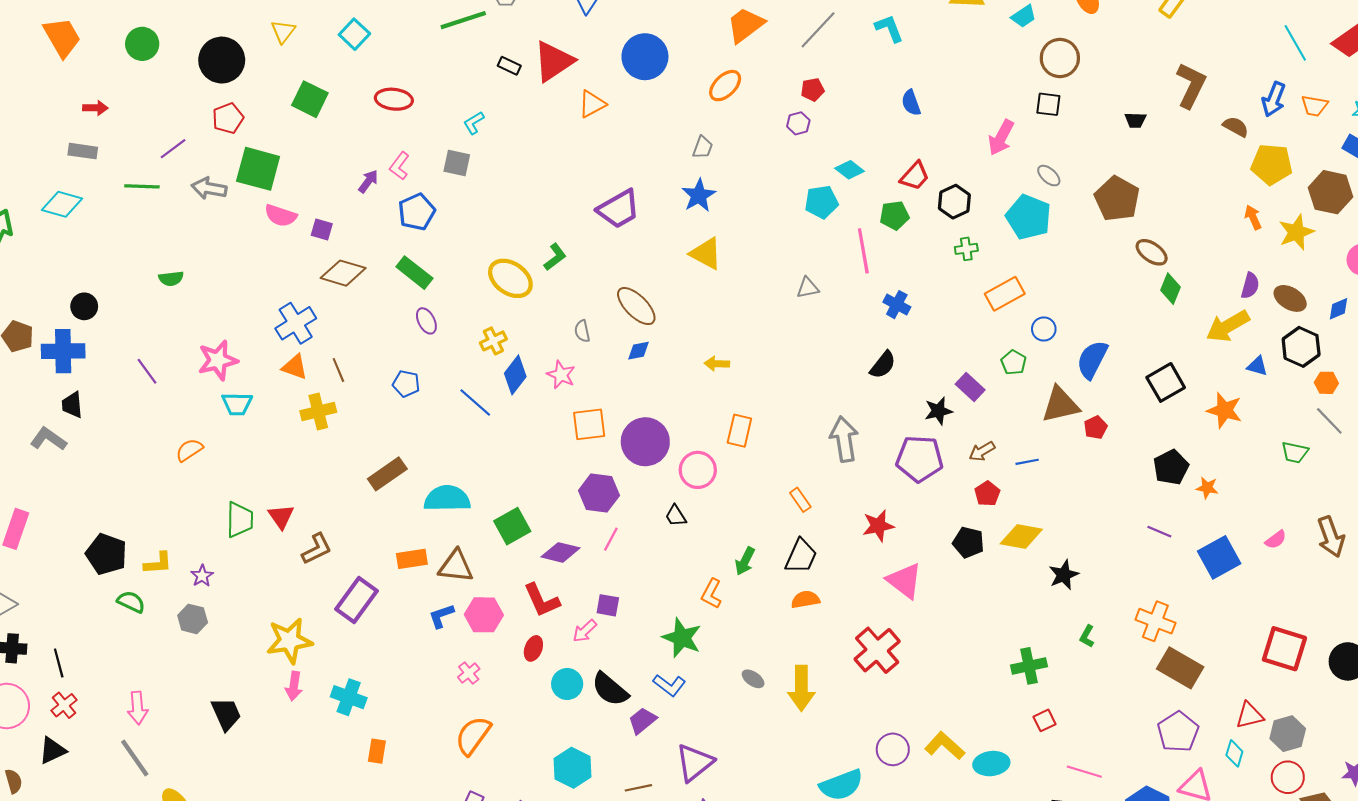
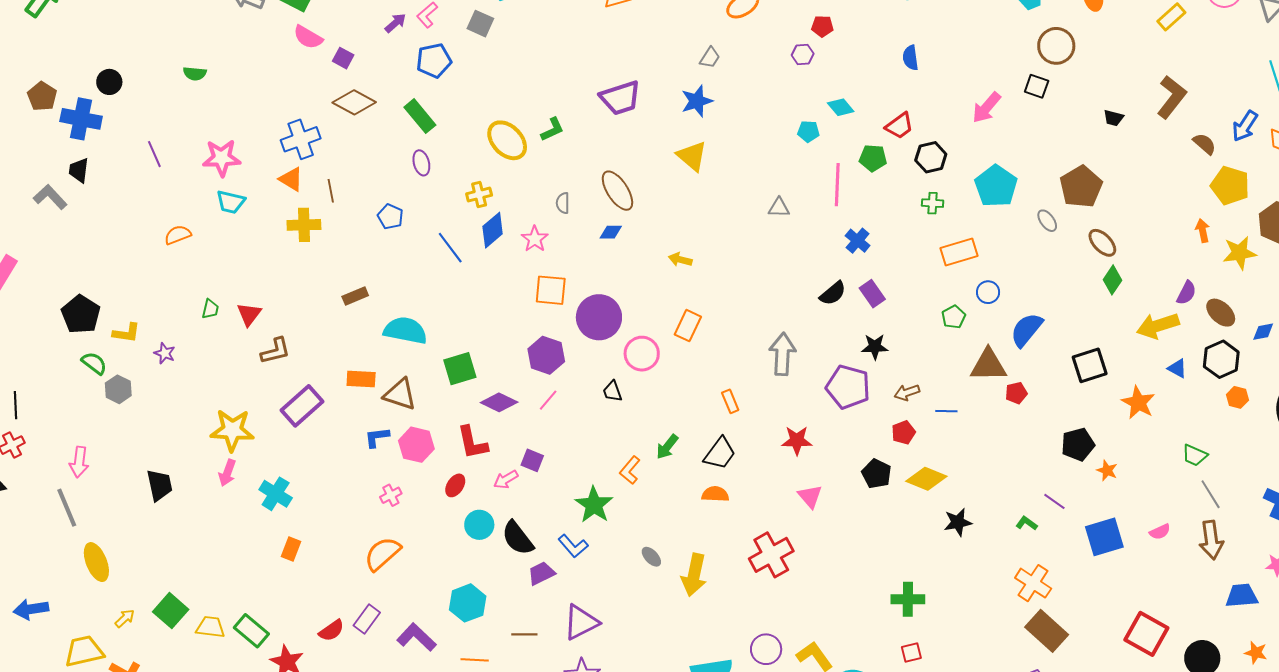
gray ellipse: (1049, 176) -> (1047, 221), moved
cyan pentagon: (821, 202) -> (808, 131), size x0.7
purple rectangle: (970, 387) -> (872, 294), moved
gray line: (1329, 421) -> (1211, 494), moved
brown rectangle: (387, 474) -> (355, 296), size x0.7
green trapezoid: (240, 520) -> (210, 309), size x0.6
purple star: (202, 576) -> (165, 353), turned -30
pink triangle: (904, 581) -> (810, 496), size x0.7
gray hexagon: (193, 619) -> (118, 389), moved
green L-shape: (1087, 636) -> (1027, 523), moved, turned 85

